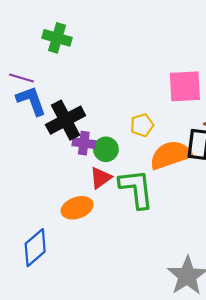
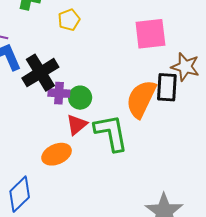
yellow pentagon: (142, 125) -> (69, 20), moved
orange semicircle: (171, 155) -> (141, 99), turned -42

